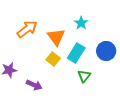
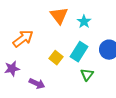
orange arrow: (27, 29) -> (23, 39), moved
orange triangle: (56, 37) -> (59, 16), moved

